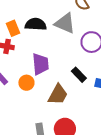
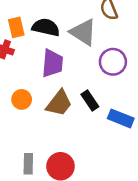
purple trapezoid: (41, 64) -> (52, 63), moved
brown trapezoid: (58, 95) -> (59, 103), moved

